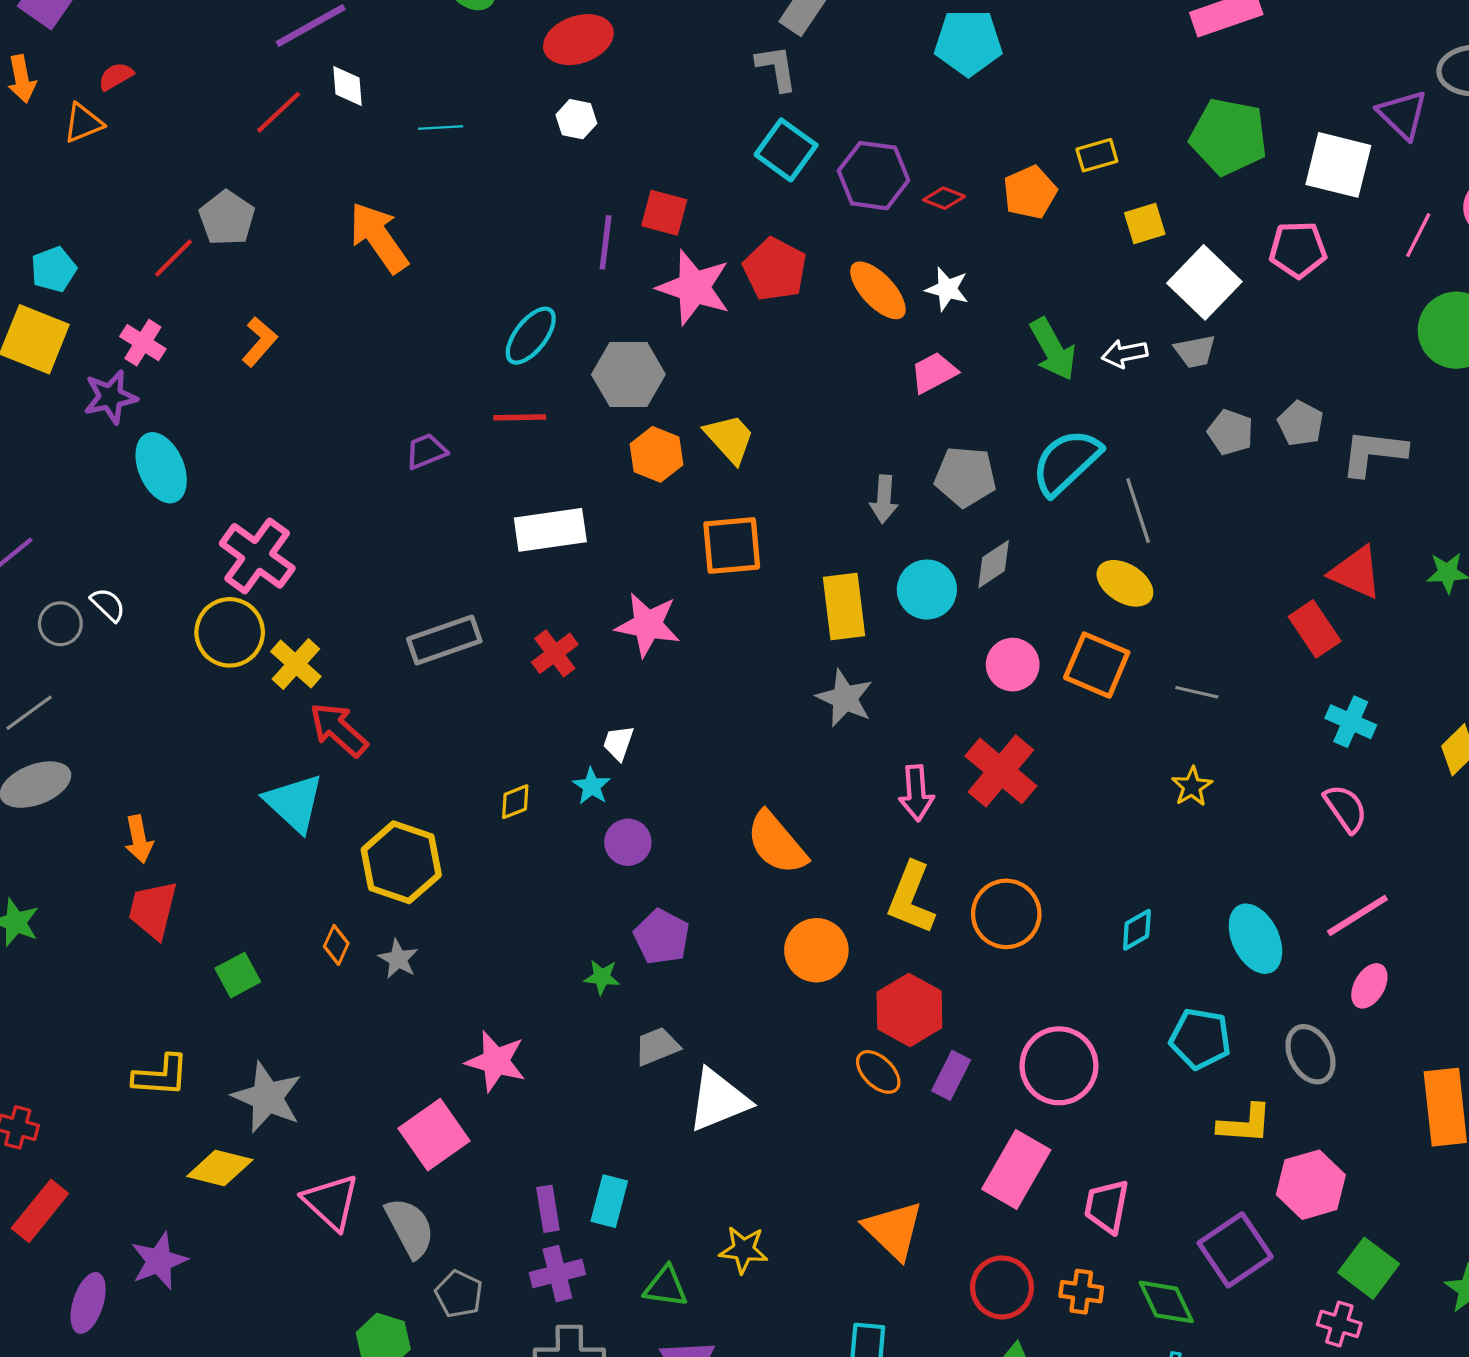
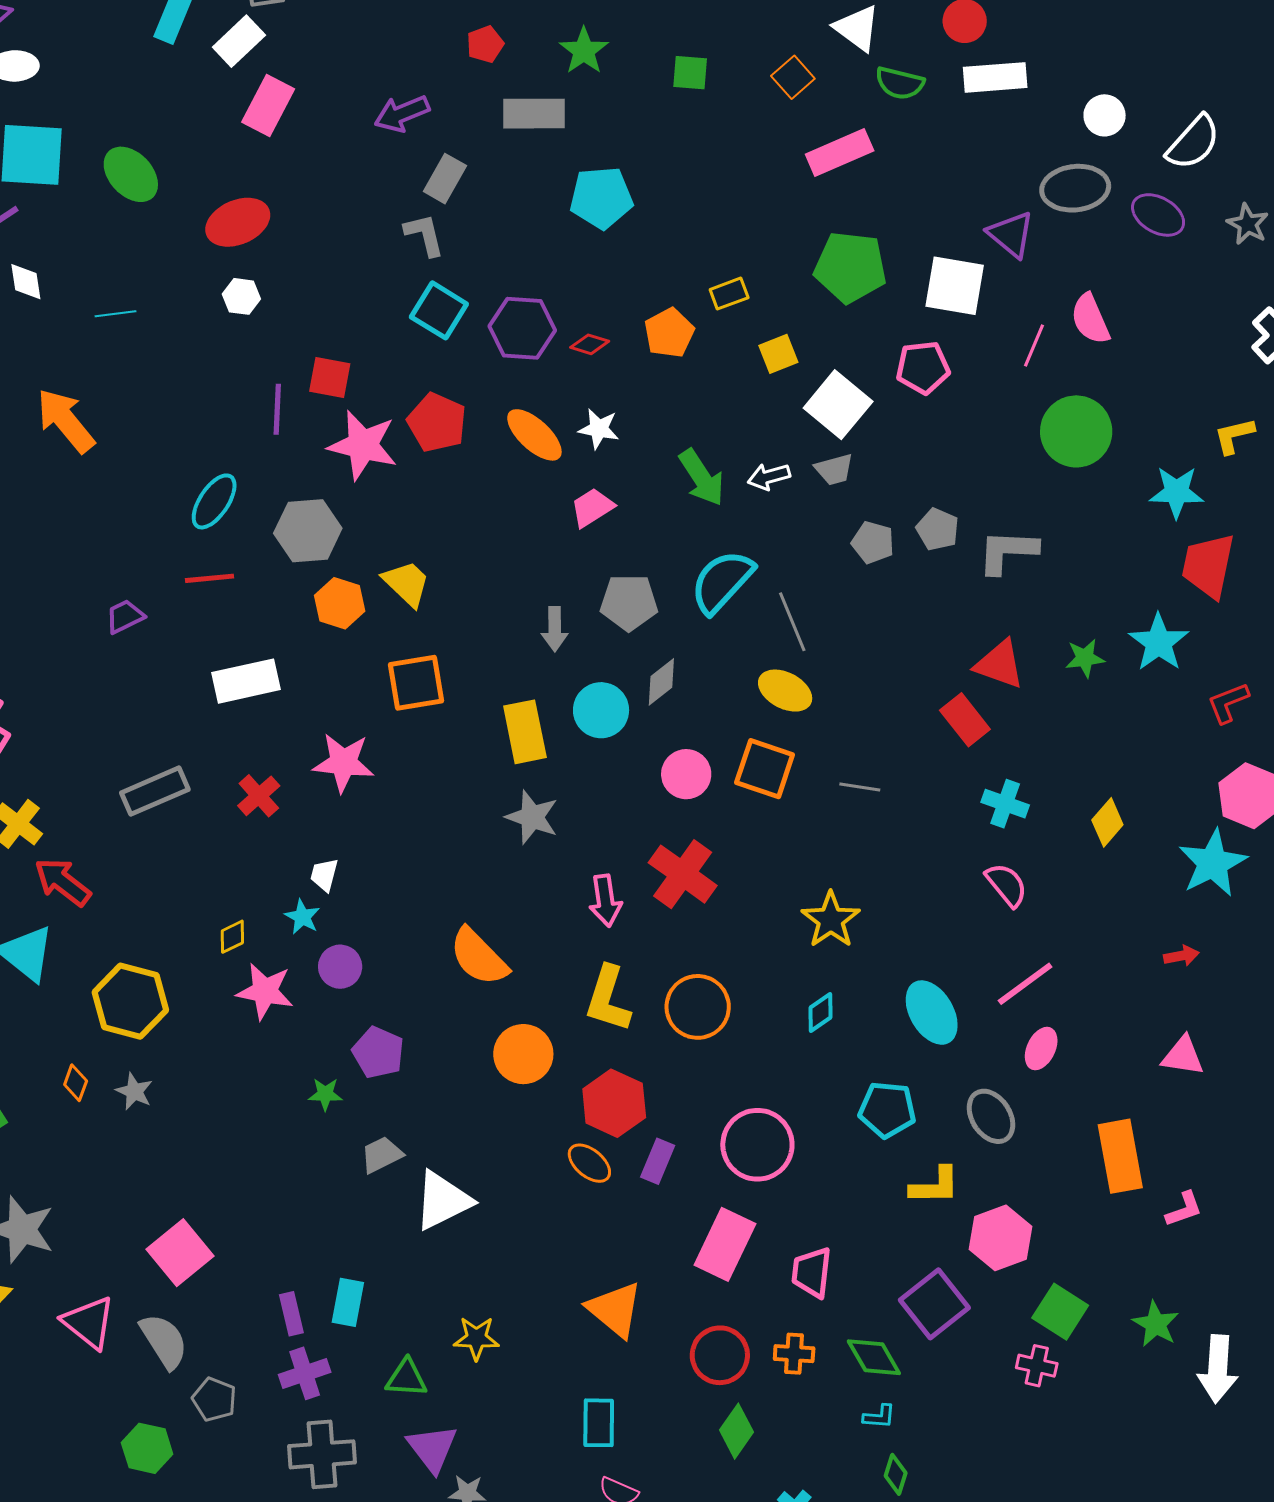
yellow star: (1192, 787) -> (831, 920), moved, size x1.5
pink star: (496, 1061) -> (265, 991), moved

